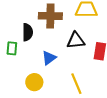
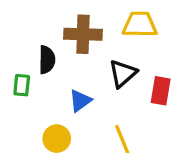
black triangle: (76, 41) -> (123, 74), turned -36

